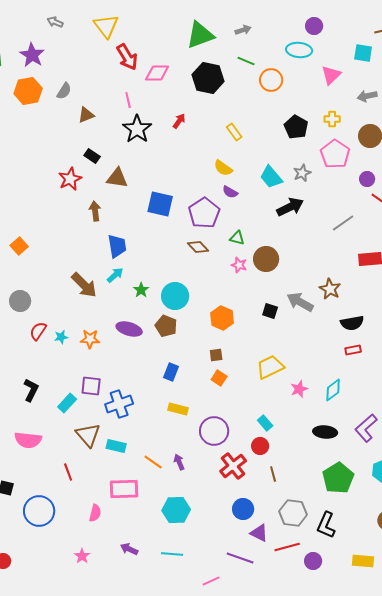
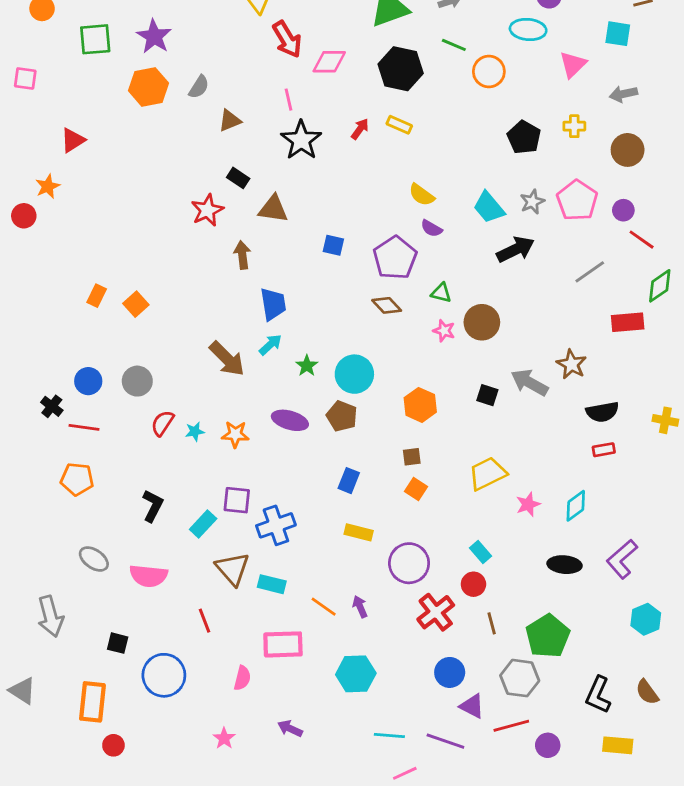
yellow rectangle: (234, 132) -> (399, 125), moved, turned -30
pink pentagon: (335, 154) -> (577, 200), moved
blue square: (160, 204) -> (333, 245), size x0.6
green pentagon: (338, 478) -> (548, 636), moved
black L-shape: (326, 525) -> (598, 695), moved
cyan line: (172, 554) -> (389, 735), moved

